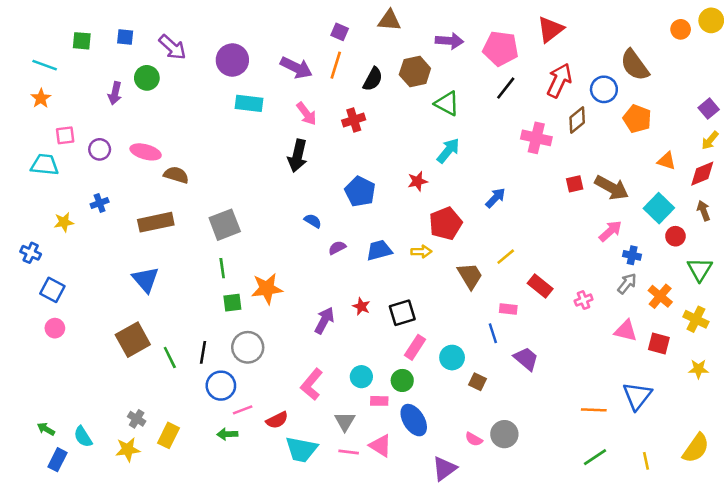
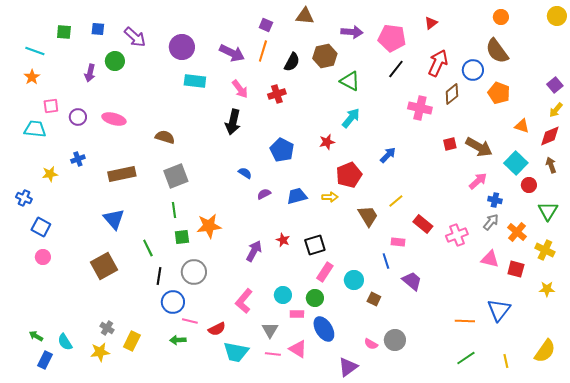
red triangle: (550, 29) -> (431, 23), size x0.6
orange circle: (681, 29) -> (501, 17), moved
brown semicircle: (176, 175) -> (165, 137), moved
pink cross: (584, 300) -> (457, 235), size x1.5
green line: (170, 358) -> (148, 248), moved
pink line: (243, 410) -> (190, 321), turned 35

